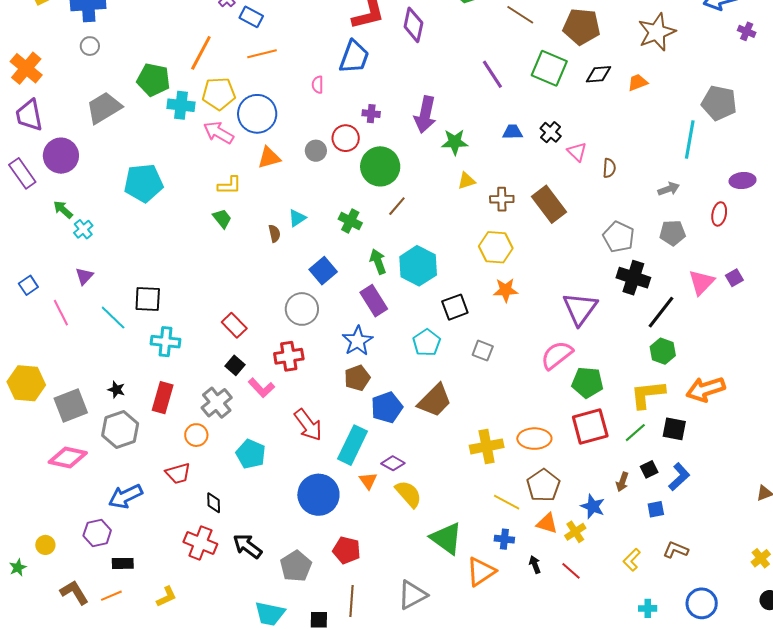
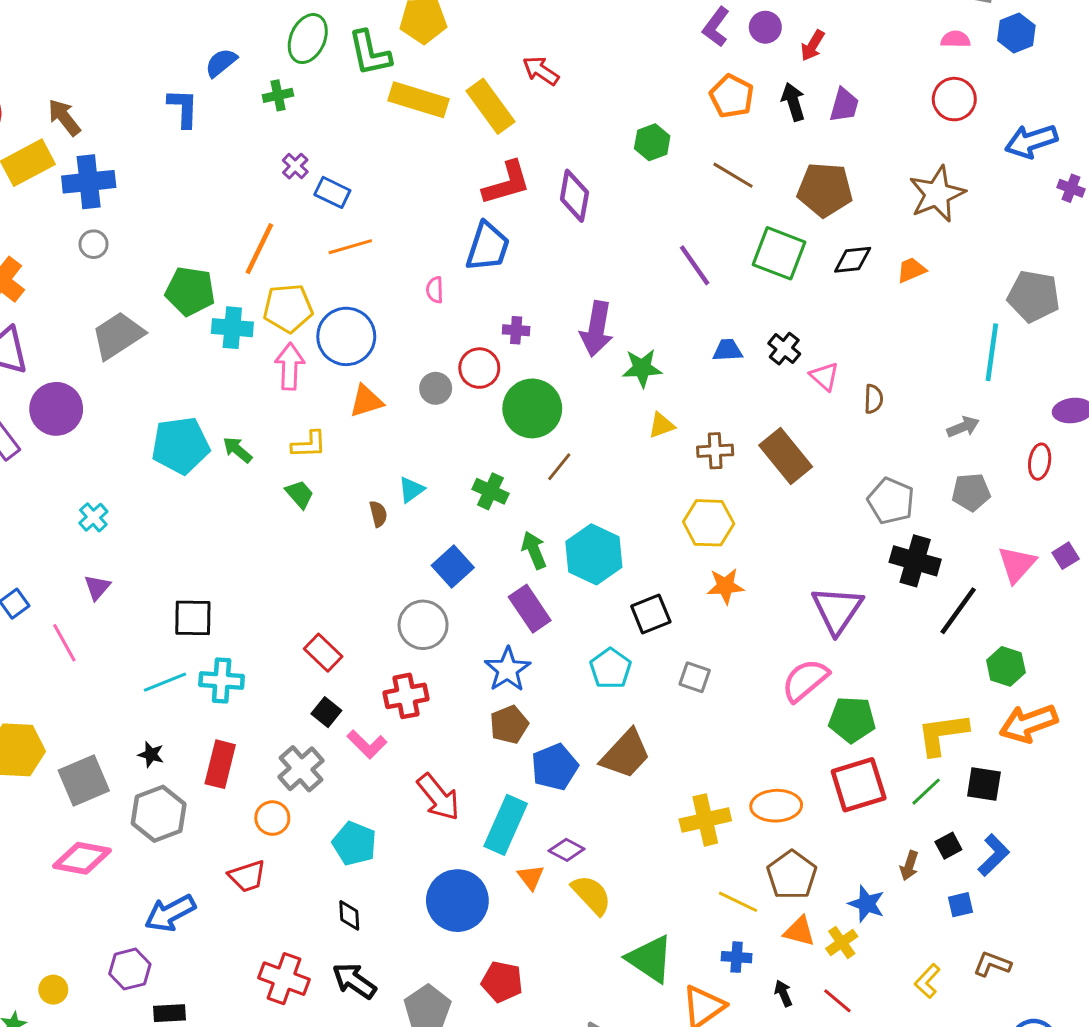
pink arrow: (219, 133) -> (290, 366), turned 64
green arrow: (63, 210) -> (237, 450), moved
cyan line: (113, 318) -> (165, 682), moved, turned -64
green hexagon: (663, 351) -> (1006, 666), moved
black diamond: (214, 503) -> (349, 915), moved

